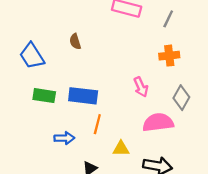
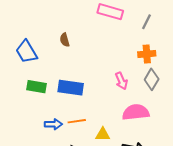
gray diamond: (181, 98) -> (152, 79), moved
orange line: (97, 124) -> (77, 121), moved, turned 66

